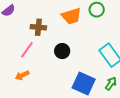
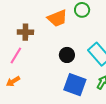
black circle: (62, 51) -> (67, 55), moved

